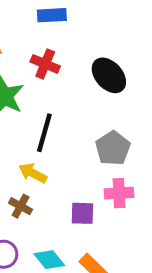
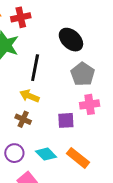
red cross: (45, 64) -> (21, 17), moved, turned -30
black ellipse: (109, 75) -> (71, 40), moved

